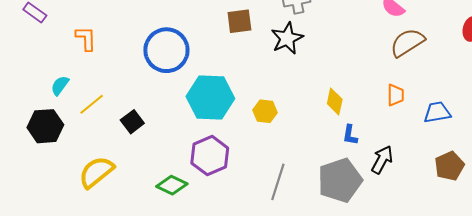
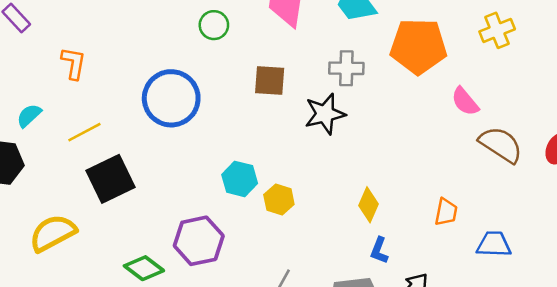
brown semicircle: (407, 43) -> (501, 145), moved, turned 54
cyan hexagon: (210, 97) -> (240, 179), moved, size x0.6
yellow line: (92, 104) -> (84, 132), moved
black square: (132, 122) -> (110, 179), size x1.6

